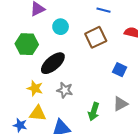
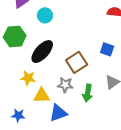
brown square: (96, 37) -> (77, 62), moved
gray star: (65, 90) -> (65, 85), moved
yellow triangle: (38, 113) -> (42, 96), moved

